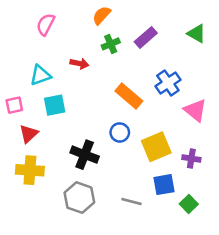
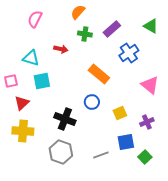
green cross: (111, 44) -> (85, 34), turned 32
cyan triangle: (40, 75) -> (31, 58), turned 36
blue cross: (168, 83) -> (129, 53), moved
yellow square: (156, 147) -> (120, 113), size x0.6
purple cross: (191, 159) -> (147, 122), turned -32
gray line: (131, 201) -> (101, 155), turned -35

